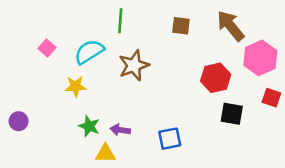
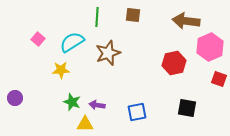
brown square: (181, 26) -> (133, 15), moved
brown arrow: (231, 26) -> (186, 21), turned -44
black square: (232, 114) -> (187, 108), moved

